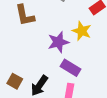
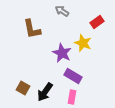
purple star: (58, 42) -> (62, 53), turned -30

